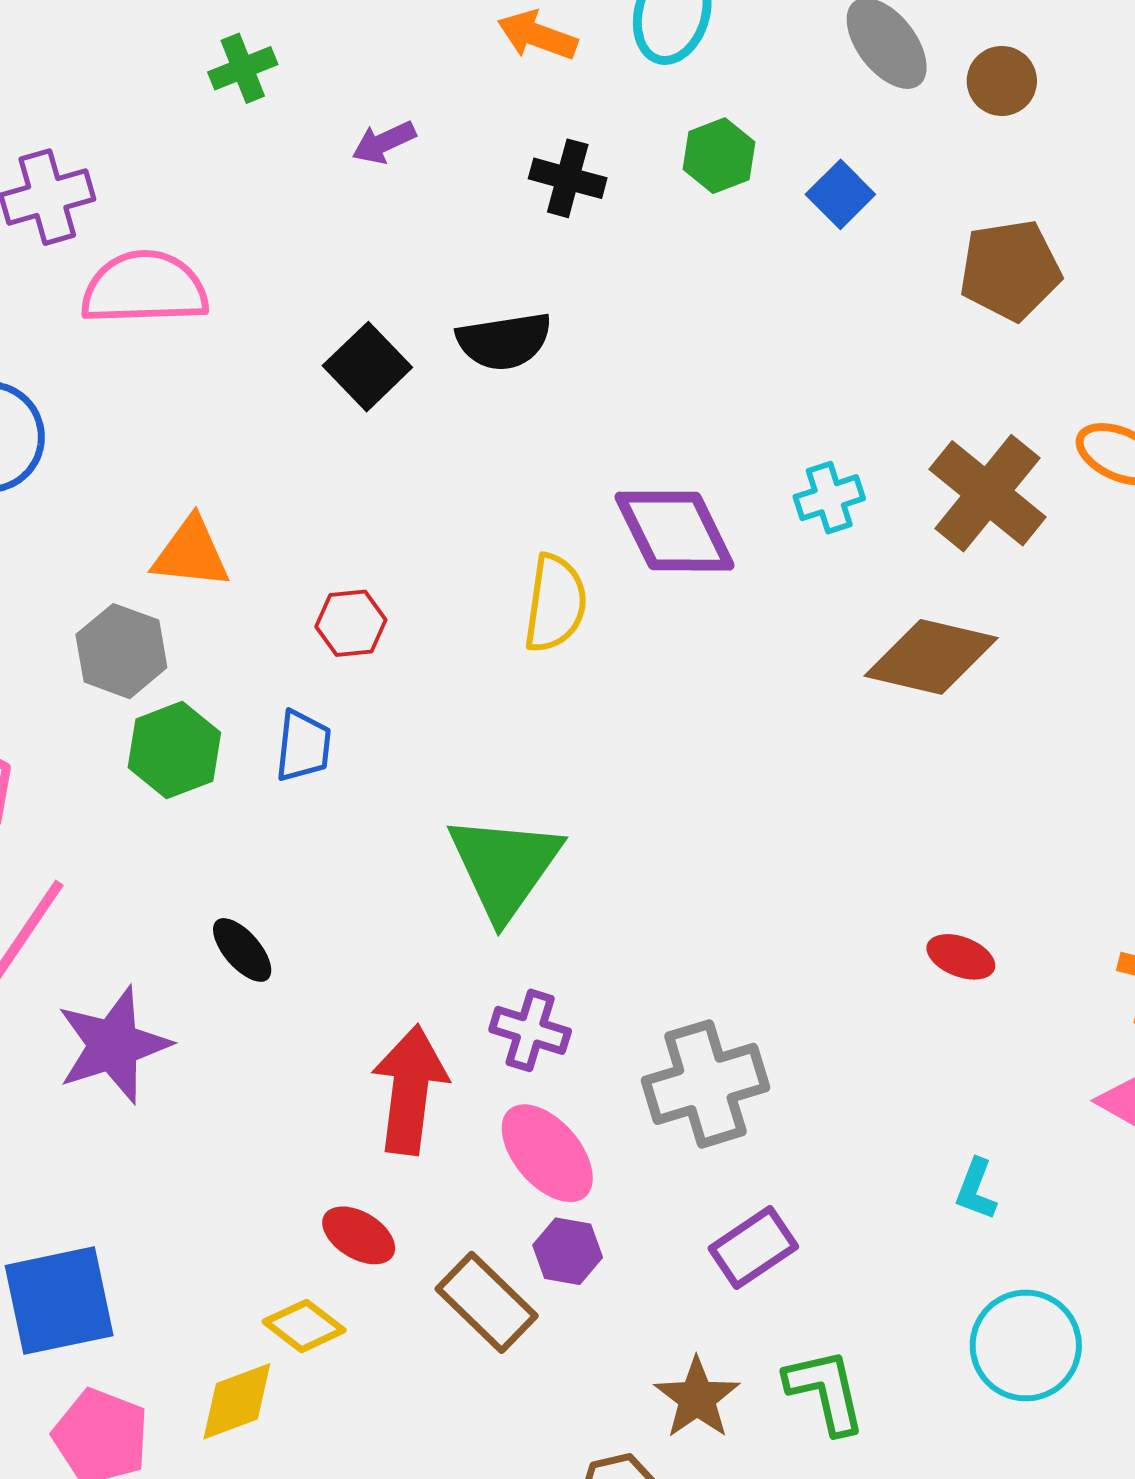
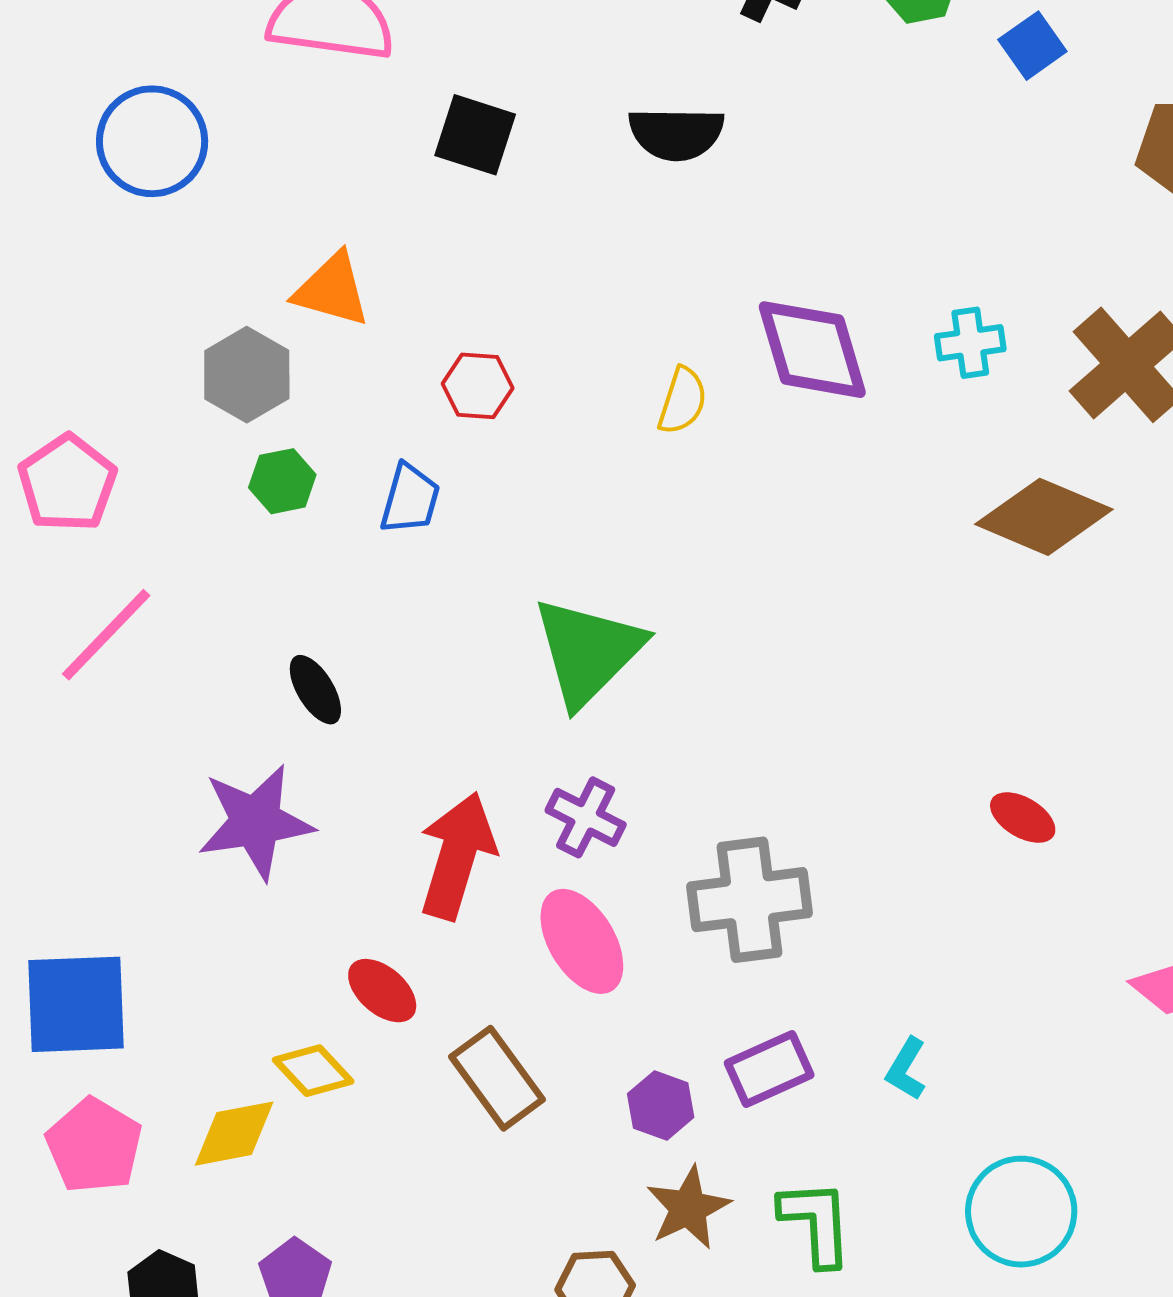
black square: (367, 367) -> (475, 135), moved, turned -38
yellow semicircle: (555, 603) -> (682, 401), size x0.7
green hexagon: (174, 750) -> (282, 481), size x0.7
purple star: (113, 1045) -> (256, 822), moved
cyan L-shape: (976, 1189) -> (906, 1069), moved
purple hexagon: (568, 1251) -> (661, 1105), moved

